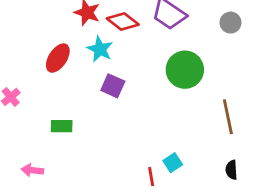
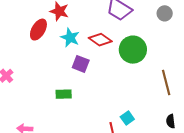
red diamond: (123, 22) -> (100, 40), moved
red ellipse: (58, 58) -> (38, 30), moved
green rectangle: (62, 126) -> (64, 94), moved

